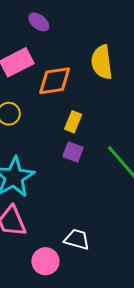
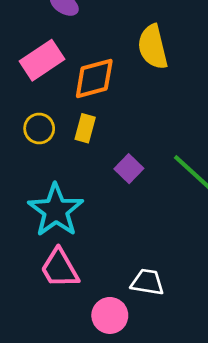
yellow rectangle: (73, 122) -> (85, 128), moved
purple square: (73, 152) -> (129, 169), turned 30

